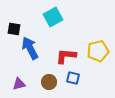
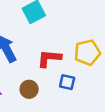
blue square: (73, 78) -> (67, 82), moved

